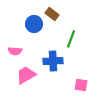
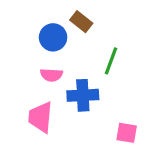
pink semicircle: (15, 51) -> (51, 75), moved
pink trapezoid: (26, 75) -> (41, 117), turned -55

